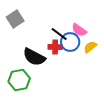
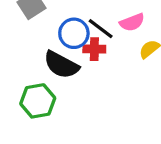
pink semicircle: (79, 30) -> (132, 22), turned -56
blue circle: (70, 42) -> (74, 33), moved

